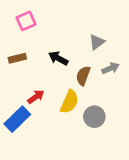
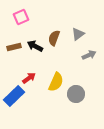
black arrow: (58, 58) -> (35, 46), moved
brown semicircle: (83, 76) -> (54, 38), moved

